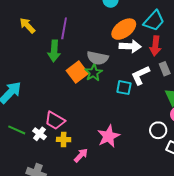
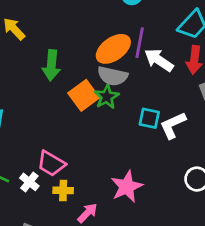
purple line: (64, 28) -> (140, 43), moved
orange ellipse: (124, 29) -> (113, 49), moved
white arrow: (130, 46) -> (159, 60), turned -150
white L-shape: (140, 75) -> (173, 125), moved

